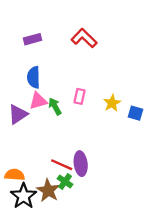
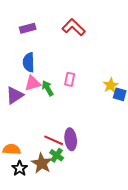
yellow star: (112, 103) -> (111, 85), moved
black star: (24, 196) -> (20, 168), size x0.7

